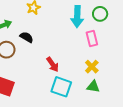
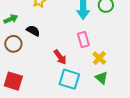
pink rectangle: (92, 39) -> (83, 40), moved
green triangle: (93, 87) -> (101, 78), turned 32

